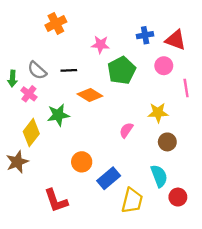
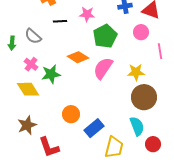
black line: (69, 70) -> (60, 21), moved
pink cross: (29, 94) -> (31, 64), moved
pink semicircle: (126, 130) -> (103, 68), moved, size x1.6
yellow diamond: (31, 133) -> (28, 89), turned -70
brown circle: (167, 142) -> (144, 97), size x1.6
brown star: (17, 162) -> (27, 125), moved

